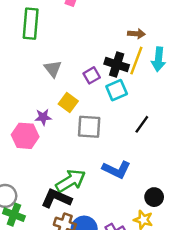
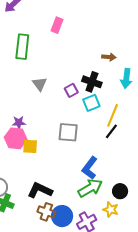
yellow line: (136, 61) -> (113, 115), moved
yellow square: (68, 102) -> (30, 146), moved, turned -35
purple star: (43, 117) -> (19, 123), moved
blue L-shape: (116, 170) -> (90, 168), turned 100
green arrow: (71, 181) -> (90, 188), moved

